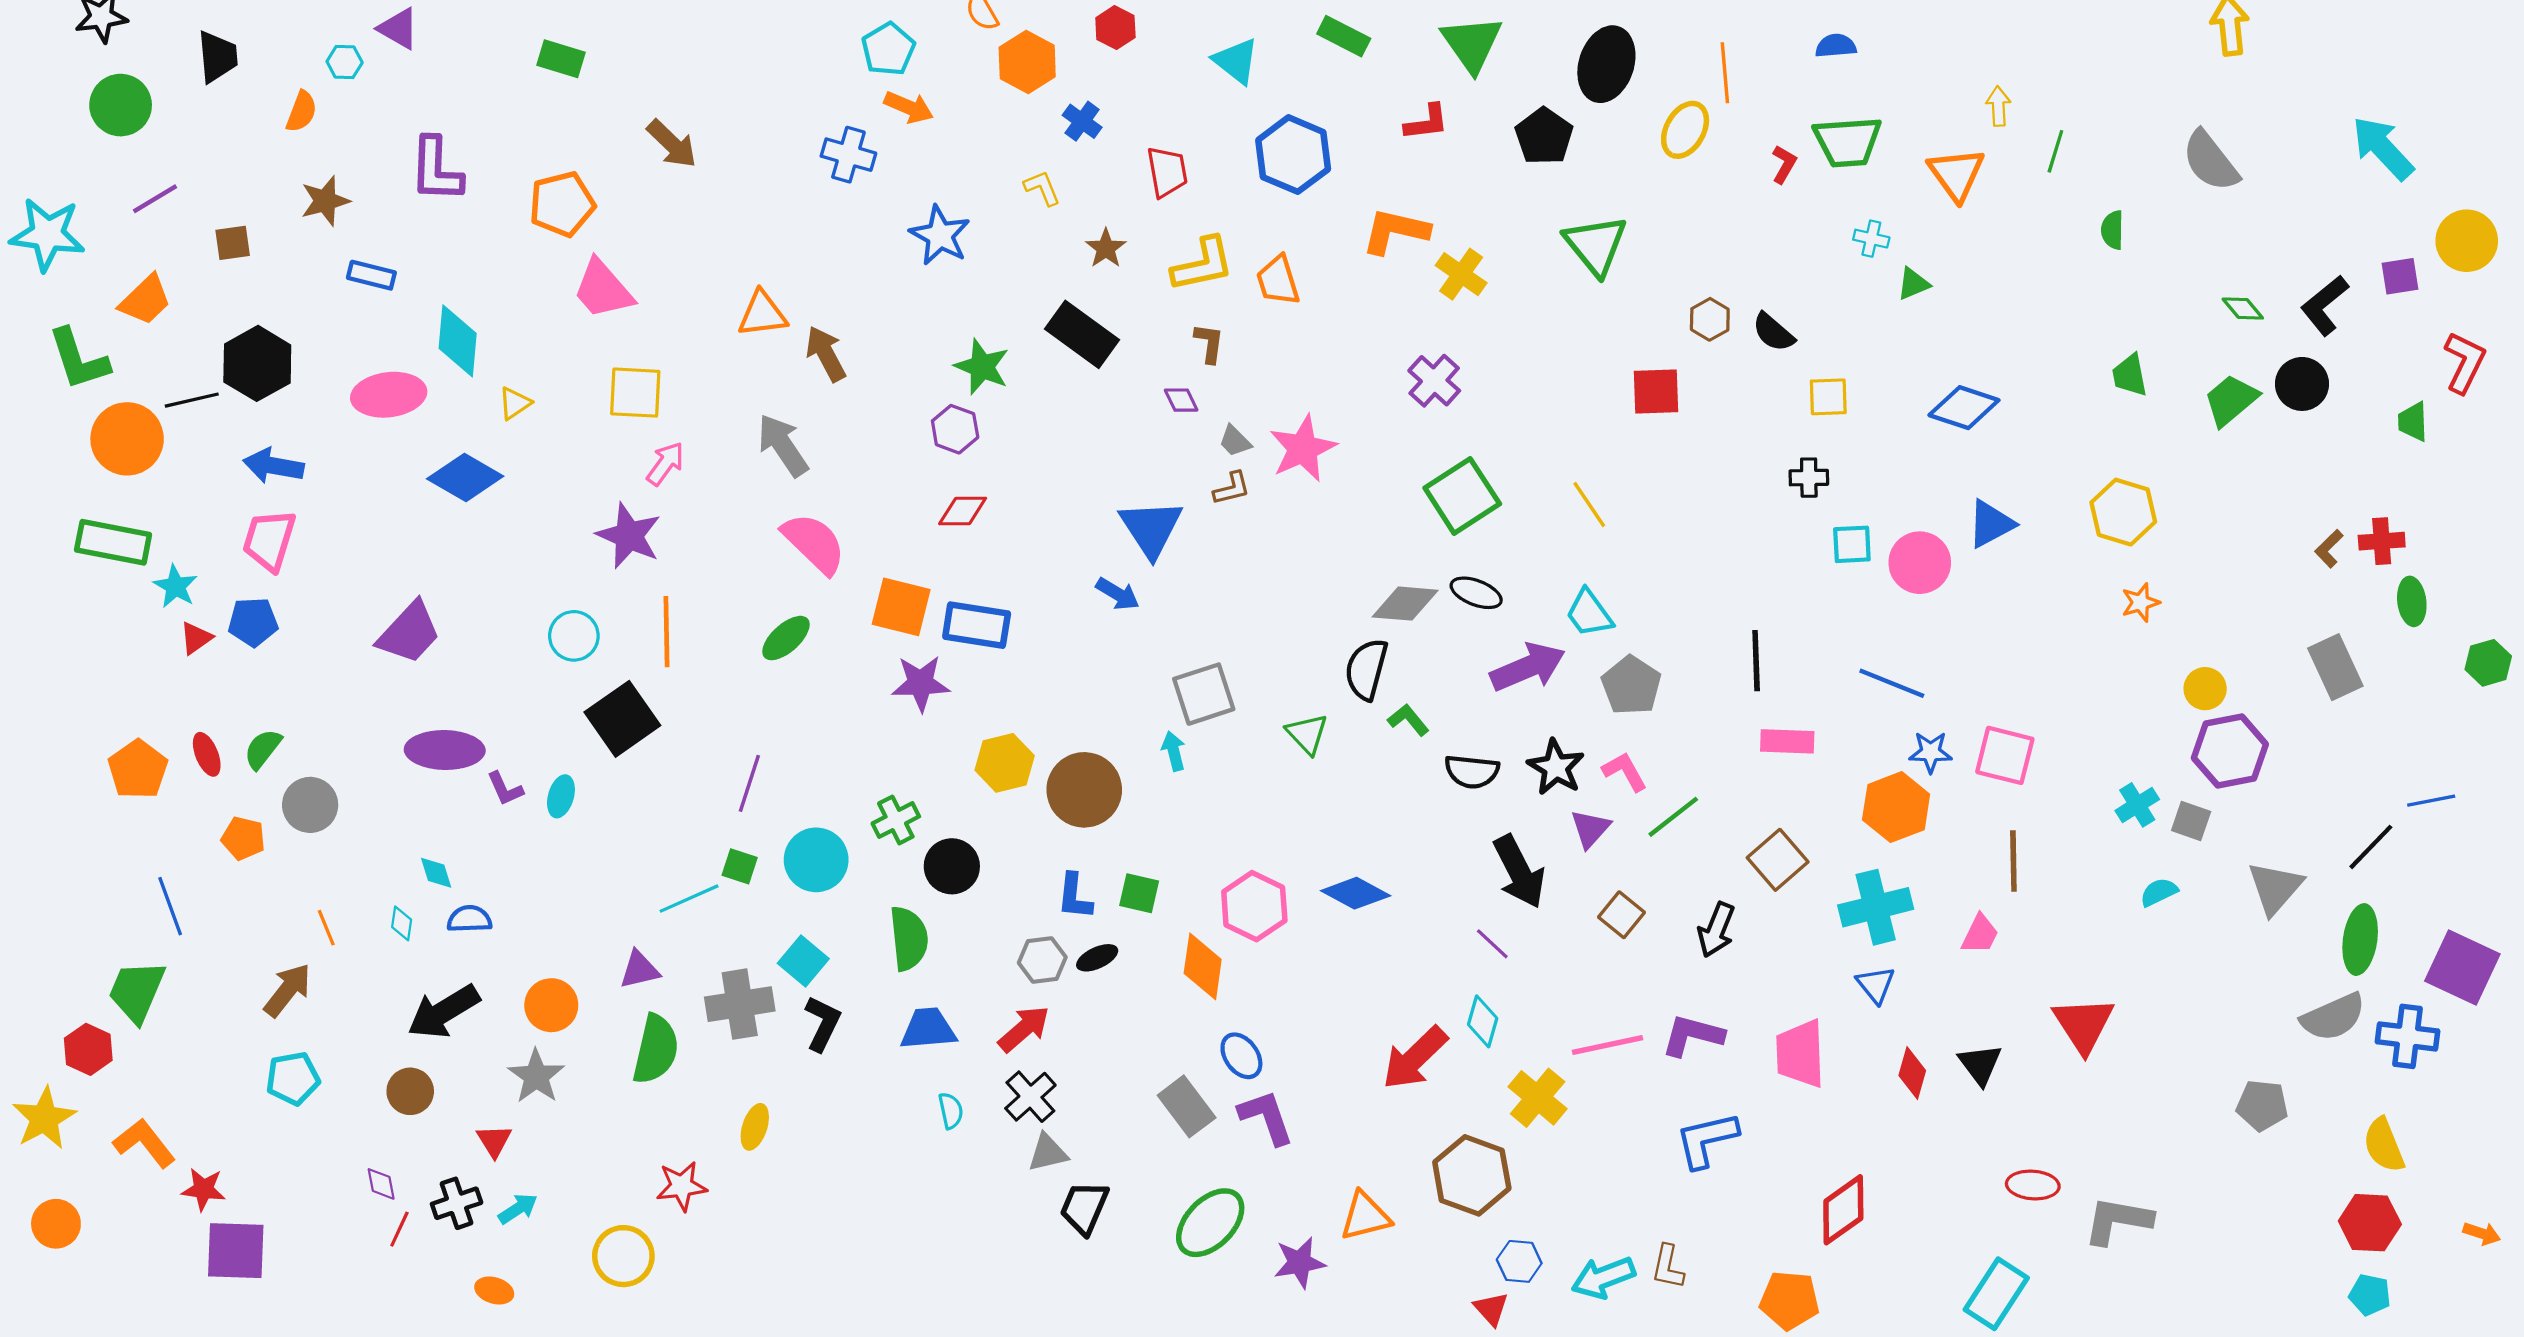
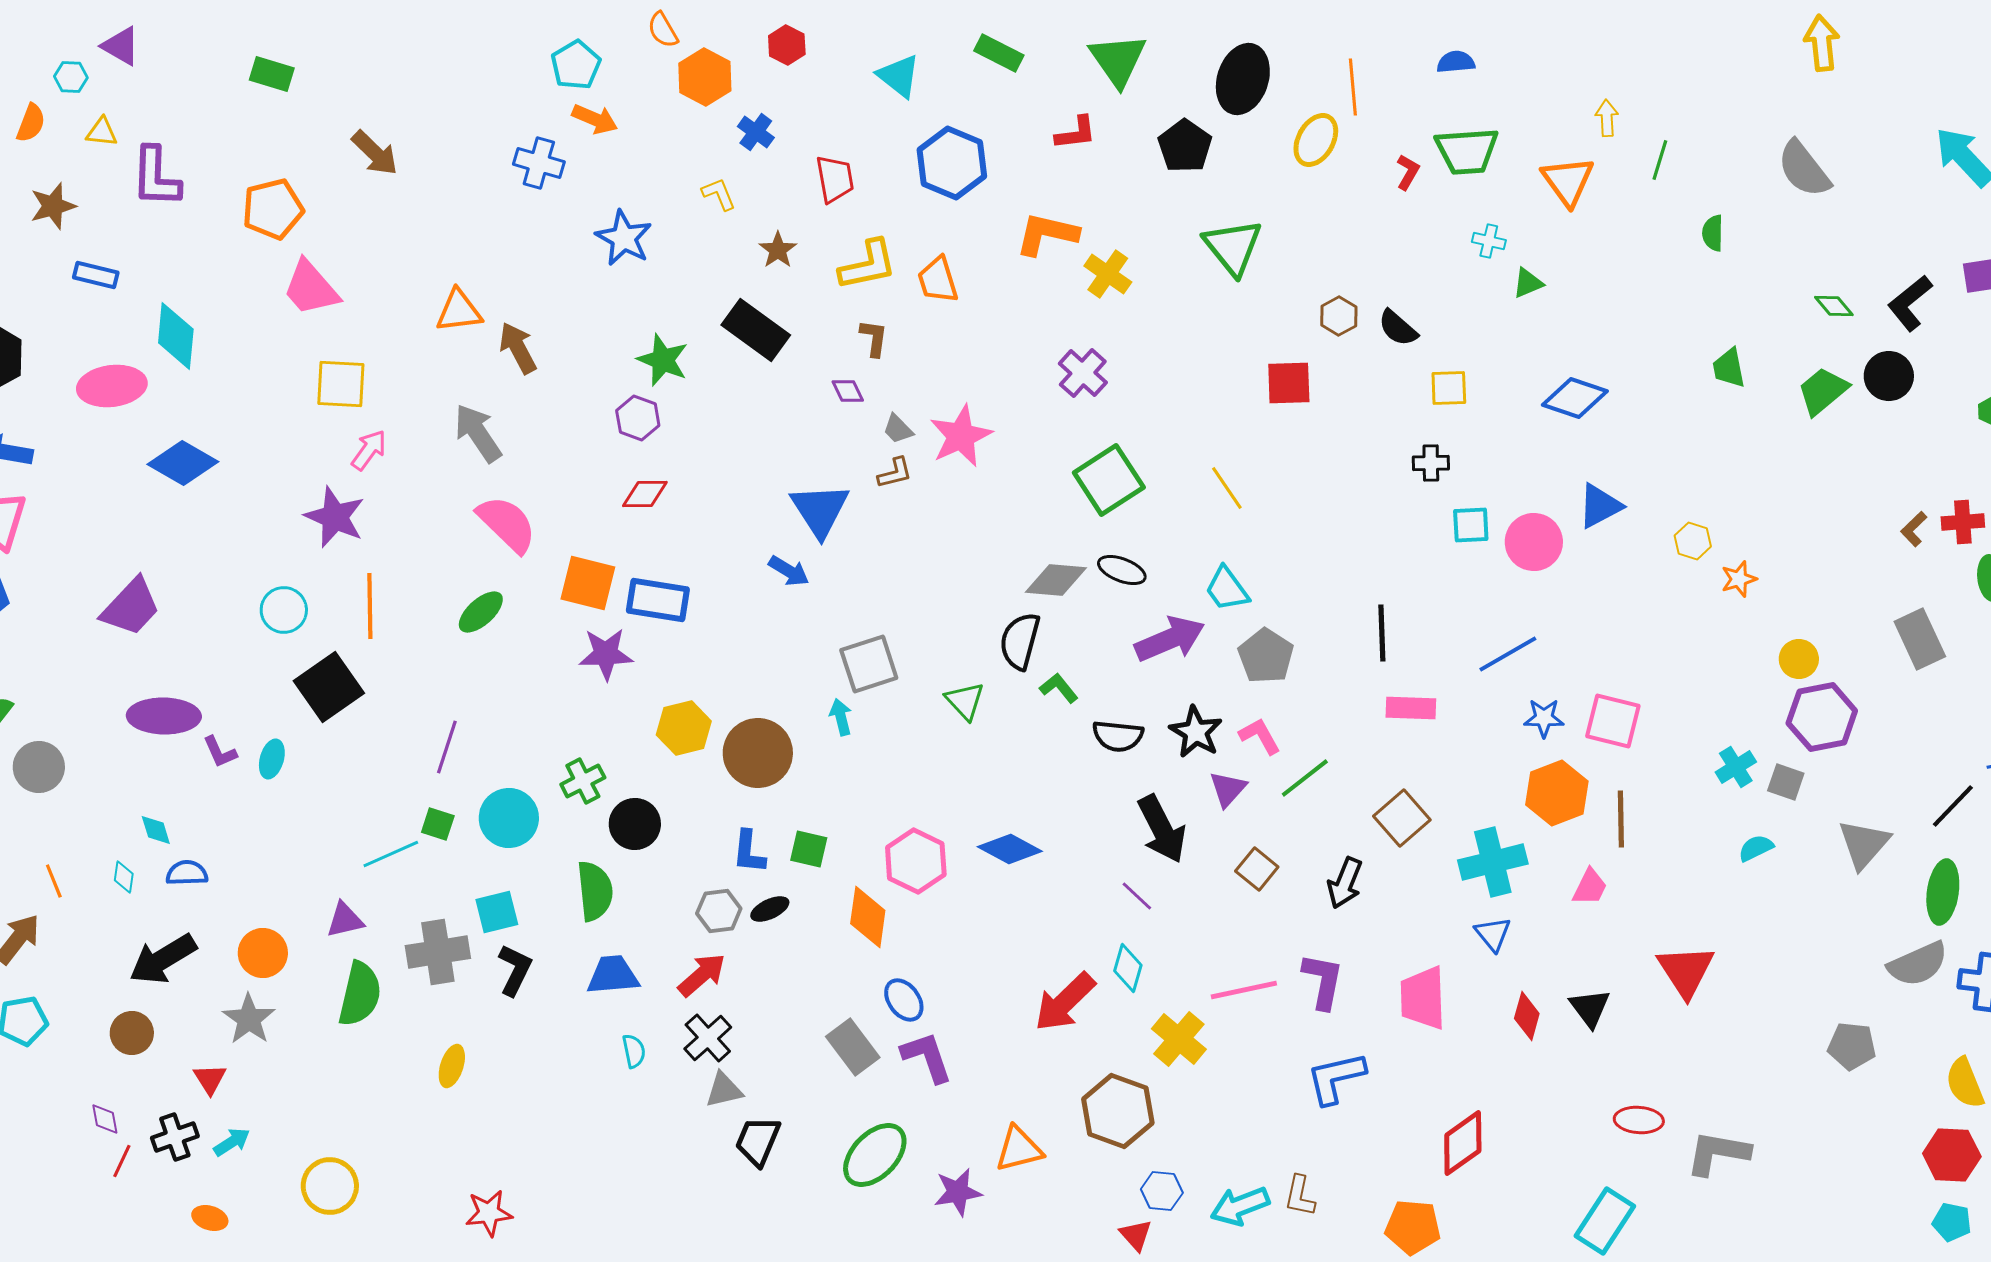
yellow triangle: (515, 403) -> (102, 132), moved, turned 40
yellow hexagon: (2123, 512) -> (1693, 541), moved, size x0.6
blue line: (1892, 683) -> (1508, 654), turned -52
orange hexagon: (1896, 807) -> (1557, 793), moved
cyan square: (803, 961) -> (497, 912), turned 36
purple L-shape: (1693, 1035) -> (1323, 981), turned 86
red star: (682, 1186) -> (489, 1213), moved

